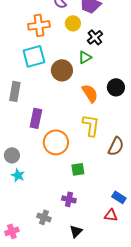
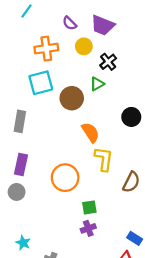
orange semicircle: (90, 93) -> (90, 132), moved
purple rectangle: (36, 118) -> (21, 164), moved
cyan star: (18, 175) -> (23, 243), moved
purple cross: (69, 199) -> (88, 228), moved, turned -32

